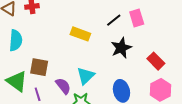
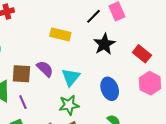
purple semicircle: (63, 86) -> (45, 69), moved

